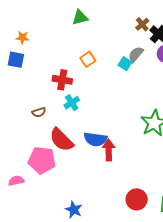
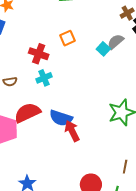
red semicircle: (61, 140) -> (27, 113), turned 100
red arrow: (109, 150) -> (72, 131), turned -35

